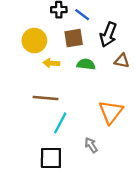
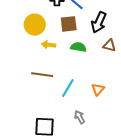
orange triangle: (111, 112) -> (98, 89), size x0.6
cyan line: (60, 123) -> (68, 88), moved

